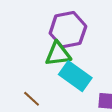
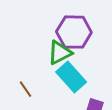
green triangle: (58, 54) -> (60, 53), turned -32

